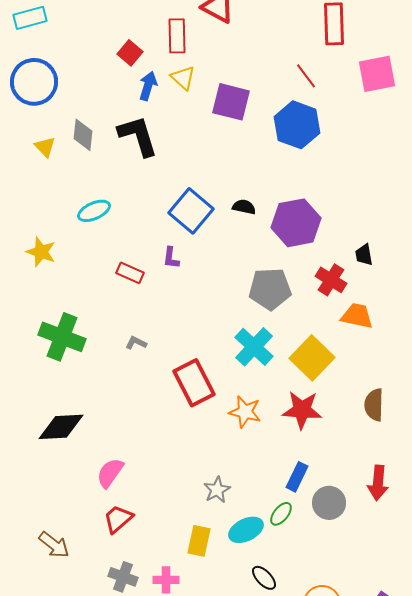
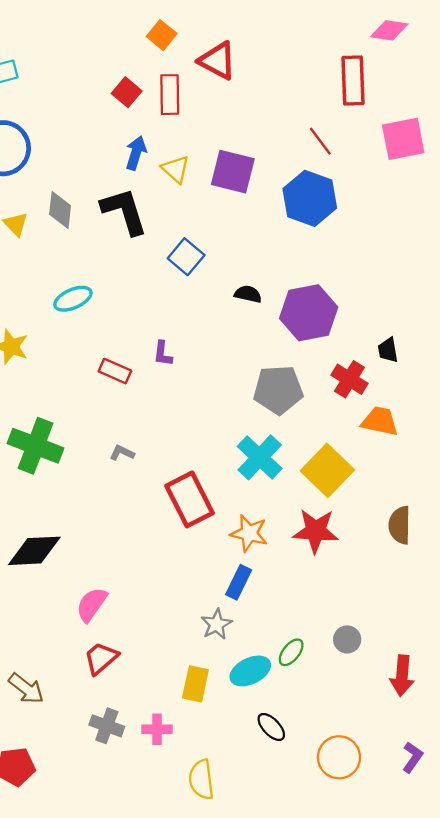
red square: (130, 53) -> (127, 92), moved
yellow triangle: (183, 78) -> (176, 169), moved
blue square: (191, 211) -> (186, 257), moved, size x0.7
blue rectangle: (297, 477) -> (239, 582), moved
red arrow: (378, 483) -> (402, 676), moved
gray circle: (329, 503) -> (347, 639), size x0.7

